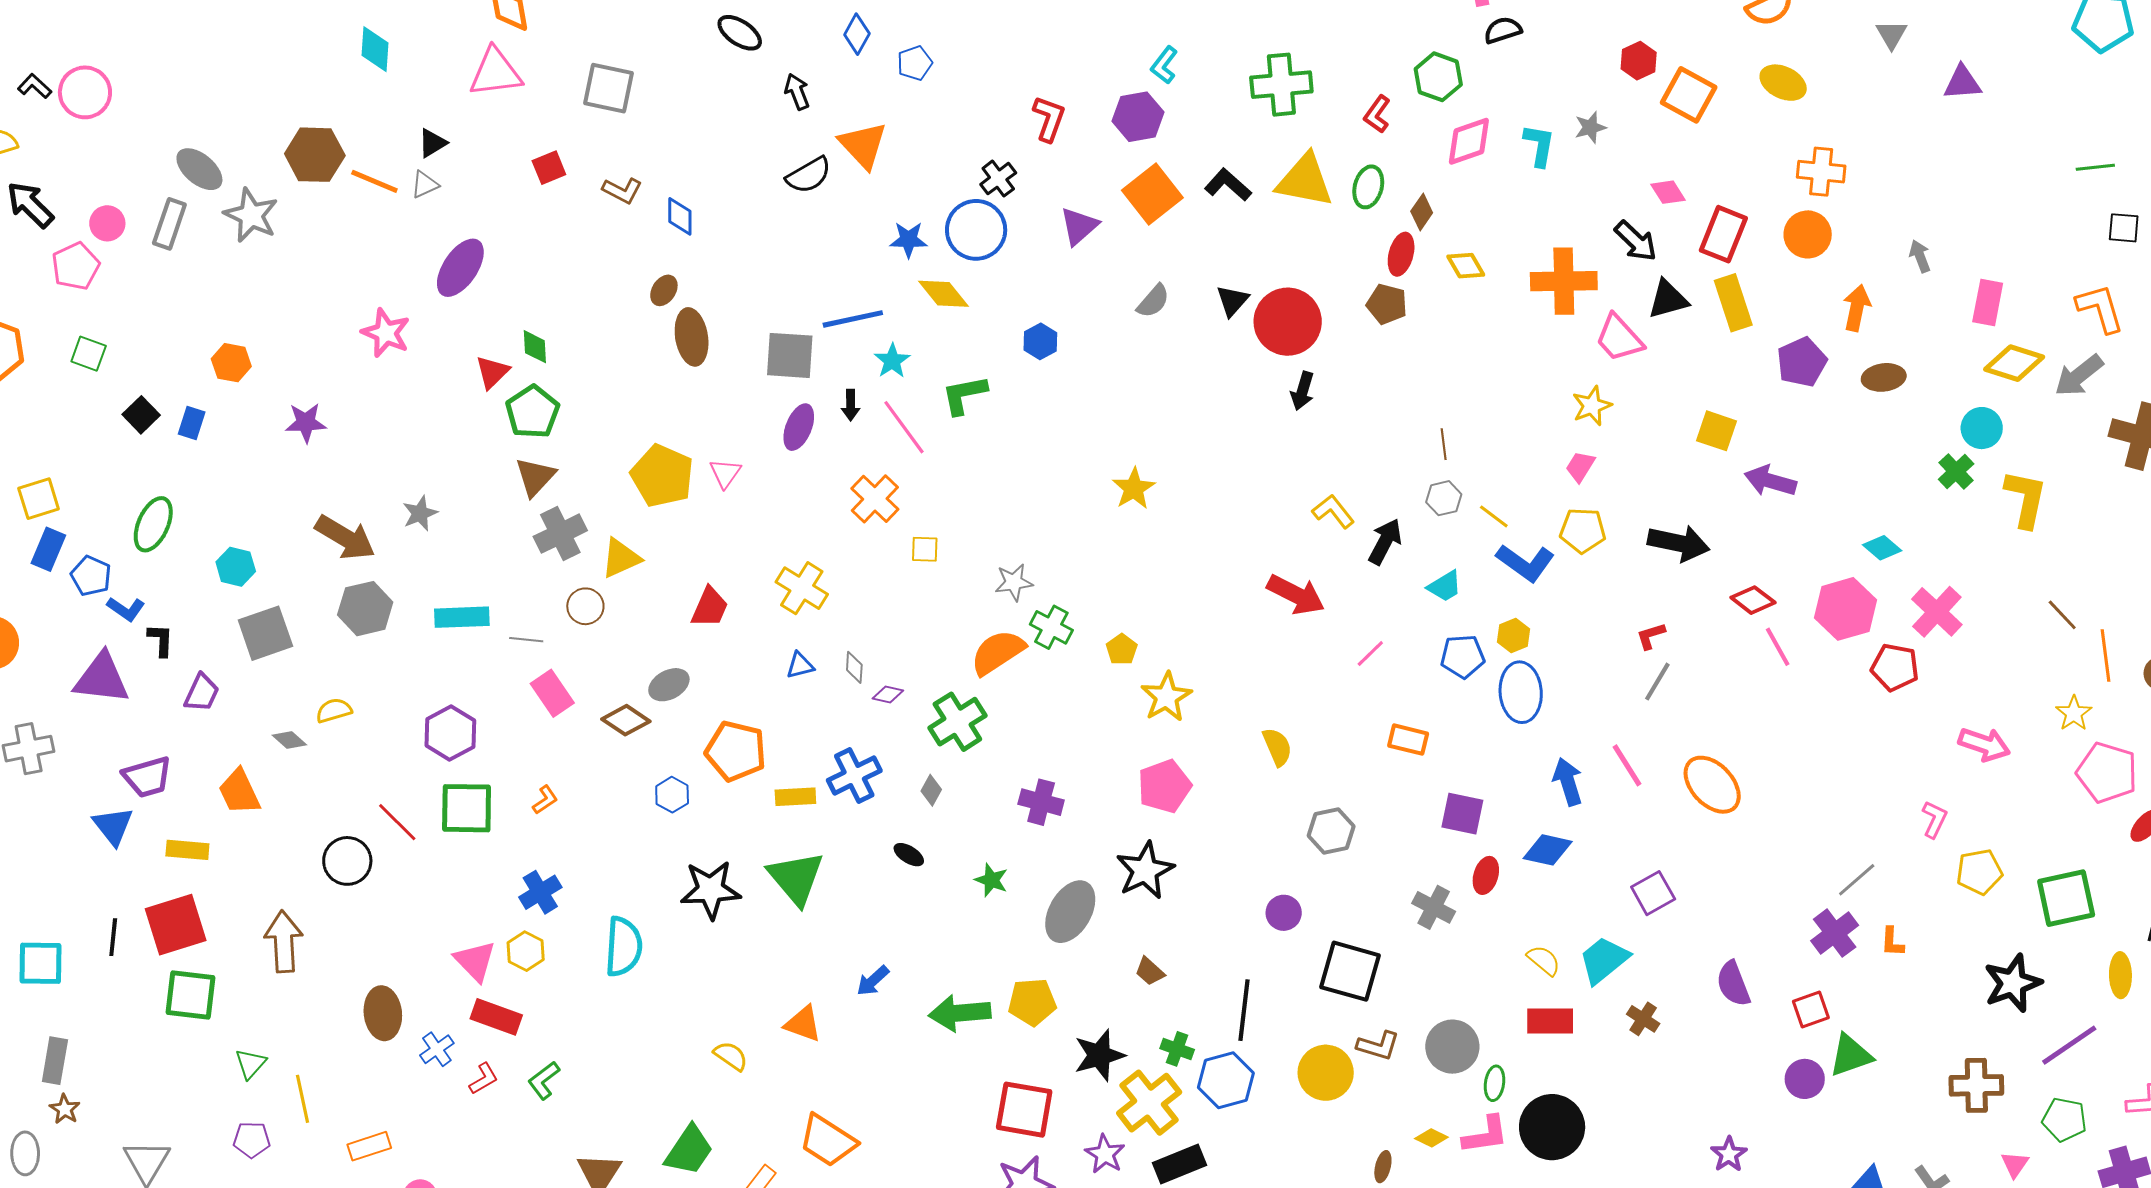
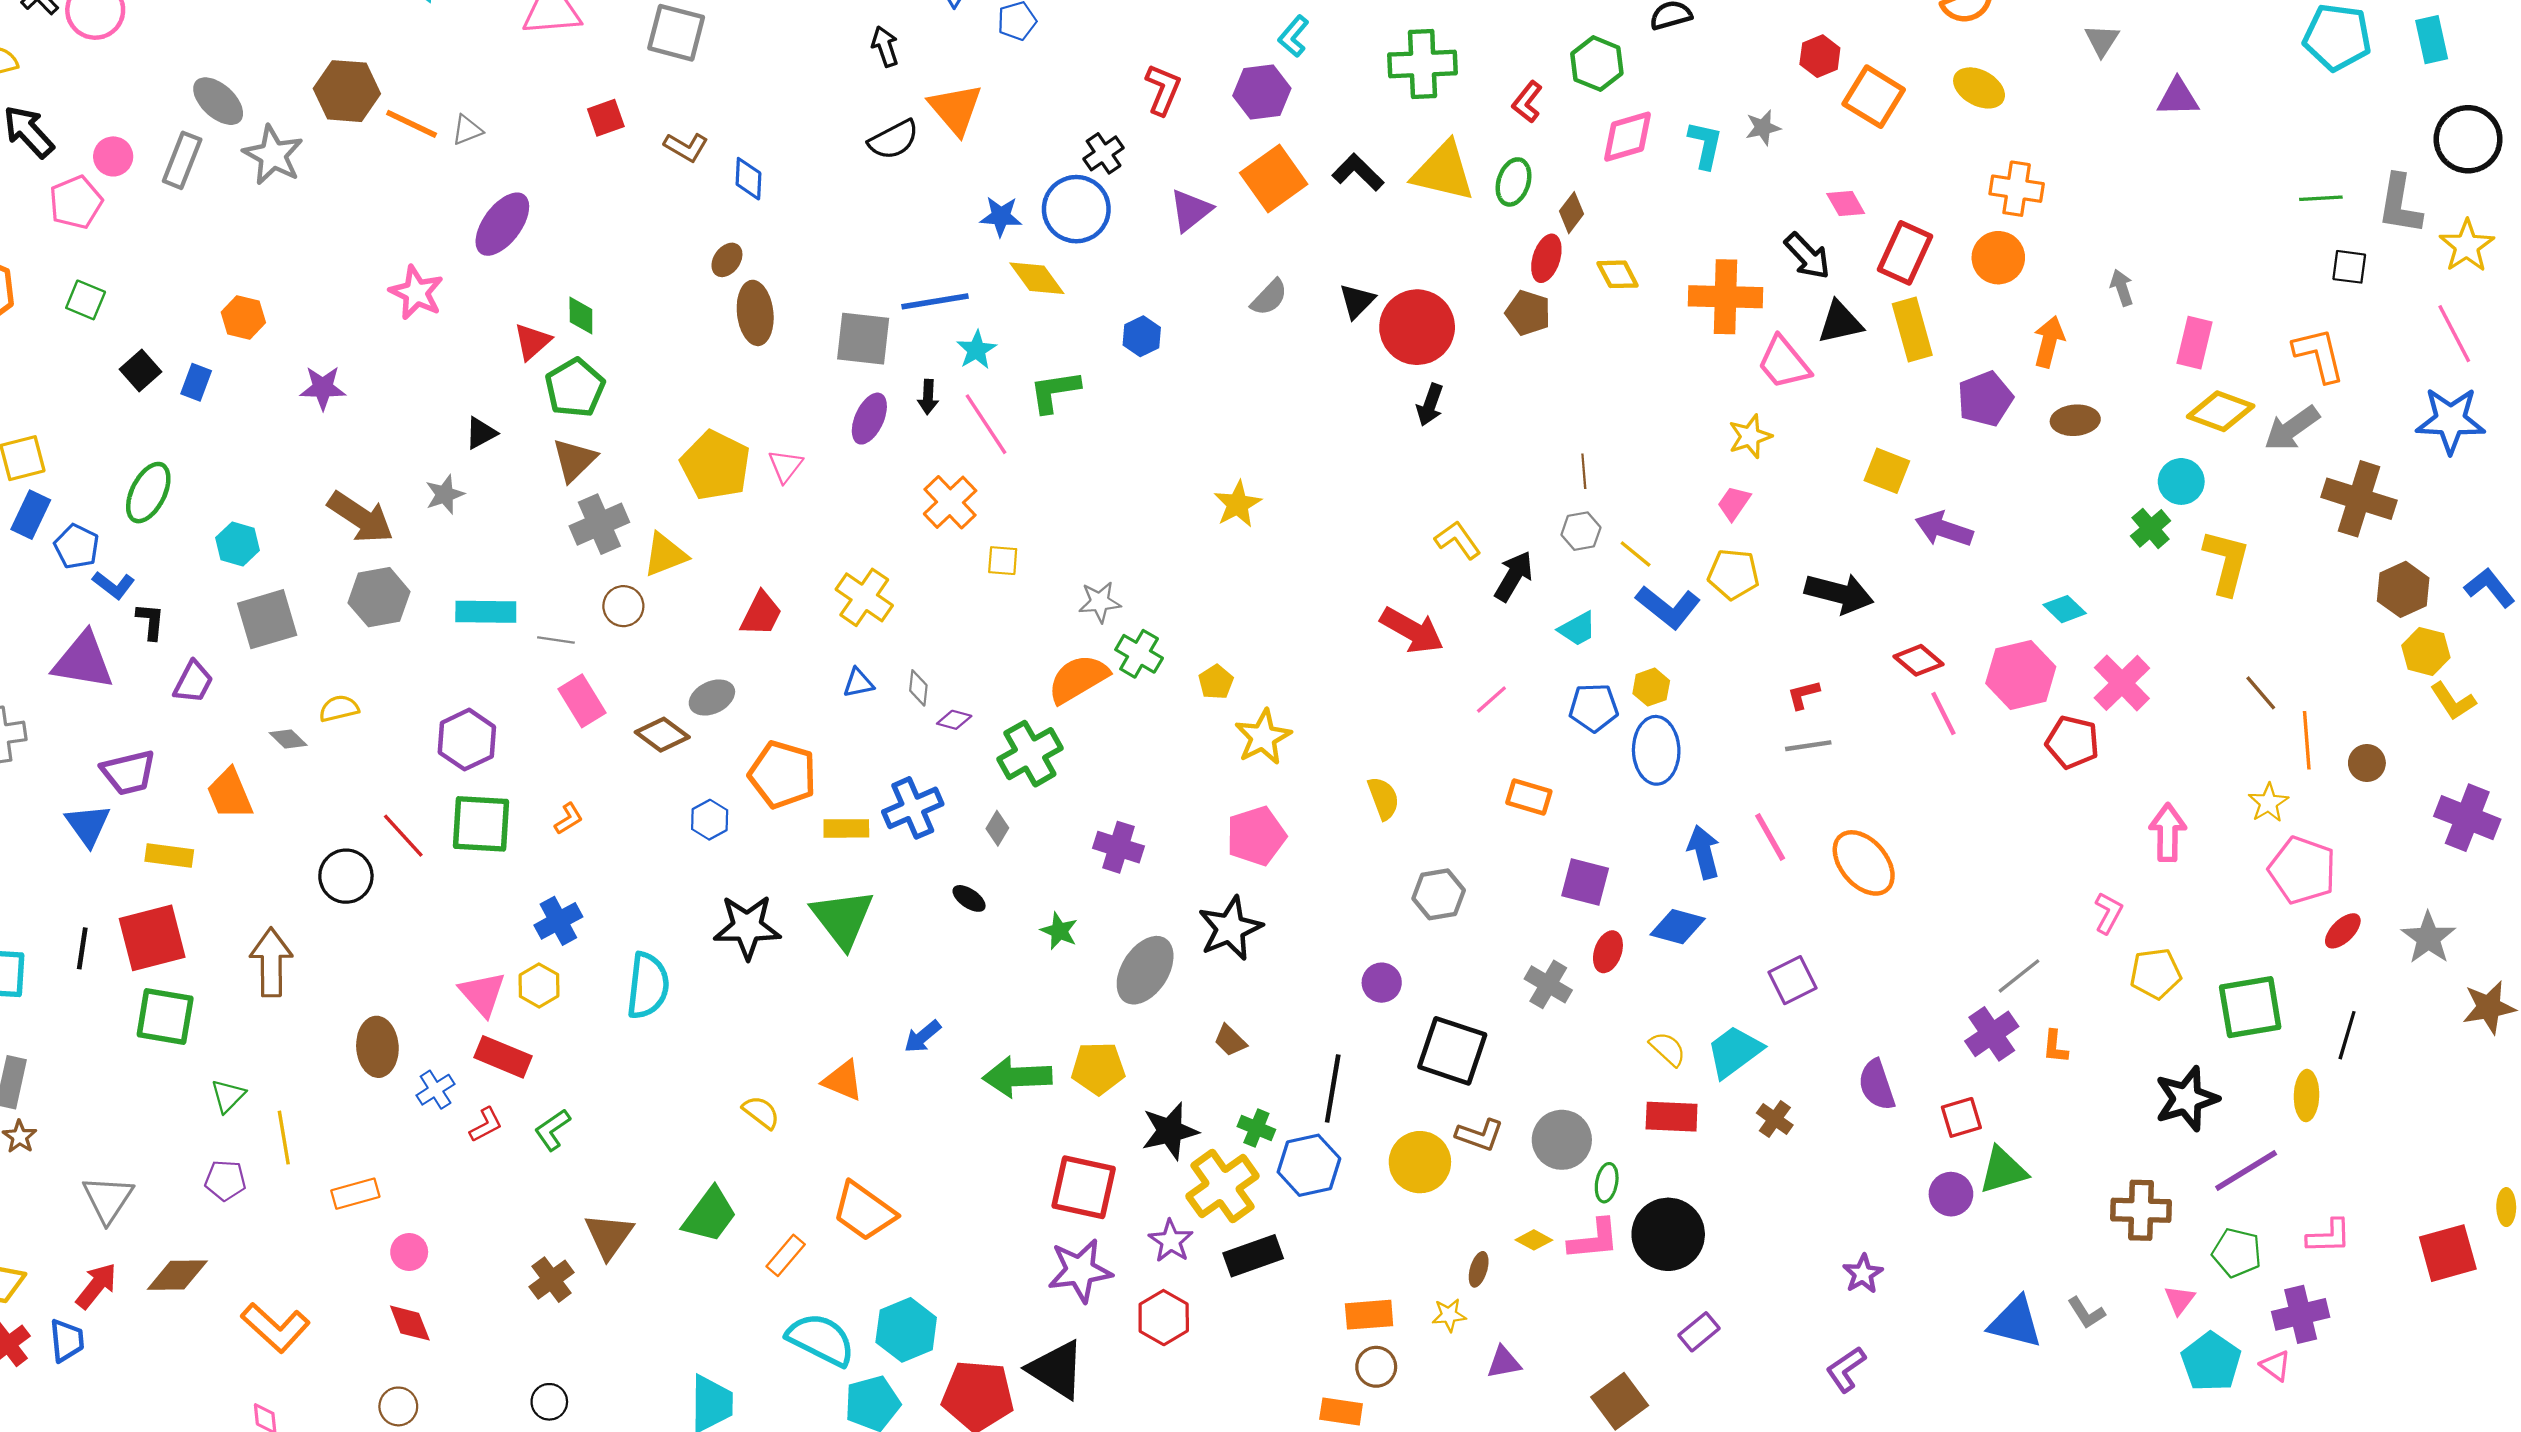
black triangle: (432, 143) -> (481, 433), moved
gray line: (1657, 682) -> (1808, 746), turned 48
pink arrow: (1984, 744) -> (2168, 832), turned -111

